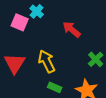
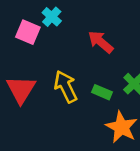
green rectangle: (55, 87) -> (102, 92), moved

